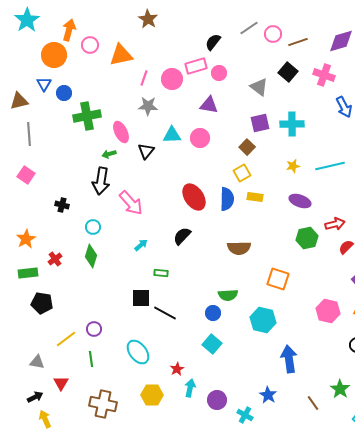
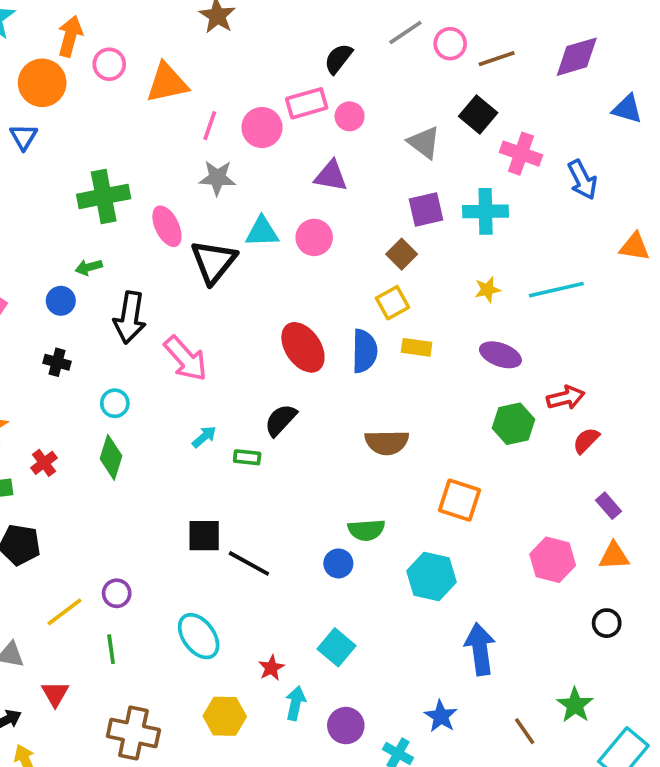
pink cross: (324, 75) -> (521, 154), moved
blue circle: (64, 93) -> (61, 301), moved
black triangle: (146, 151) -> (214, 262), size x1.5
green arrow: (109, 154) -> (89, 267), moved
green rectangle: (161, 273) -> (247, 457), moved
cyan square: (212, 344) -> (337, 647), moved

